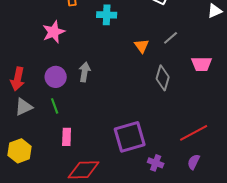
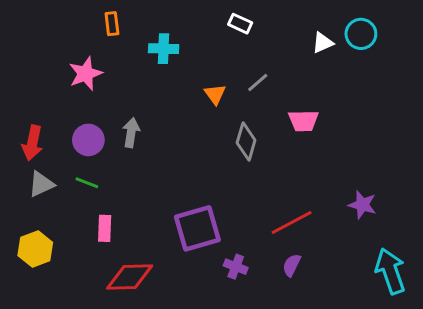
green line: (55, 106) -> (87, 183), turned -49

